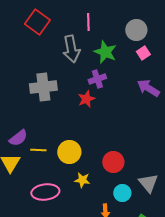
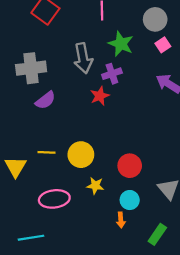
gray arrow: (71, 49) -> (83, 58), moved
gray cross: (43, 87) -> (31, 68), moved
purple semicircle: (18, 138) -> (45, 100), moved
cyan circle: (122, 193) -> (130, 200), moved

